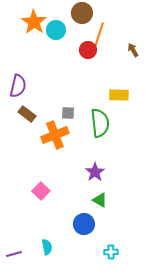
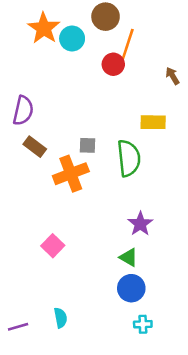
brown arrow: (133, 50) -> (172, 76), moved
purple star: (95, 172) -> (140, 224), moved
blue circle: (84, 224) -> (131, 288), moved

